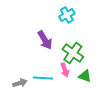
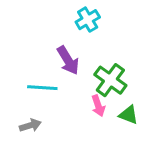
cyan cross: (67, 15) -> (88, 20), moved
cyan line: (43, 78) -> (42, 88), moved

